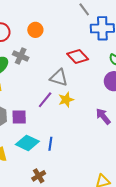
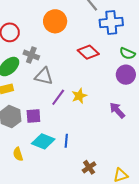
orange circle: (35, 30) -> (55, 21), moved, size x1.5
gray triangle: (59, 78) -> (44, 76), moved
brown cross: (39, 176) -> (89, 167), moved

